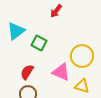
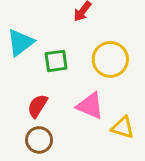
green square: (39, 43) -> (56, 61), turned -35
yellow circle: (82, 56) -> (110, 59), moved

